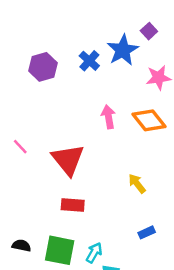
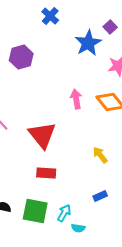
blue cross: (89, 61) -> (50, 16), moved
blue rectangle: (147, 232) -> (100, 196), moved

